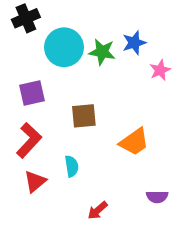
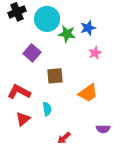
cyan circle: (64, 47) -> (47, 19), moved
pink star: (160, 70) -> (95, 53), moved
purple square: (32, 93) -> (32, 53), moved, turned -36
red L-shape: (29, 140) -> (19, 92), turned -105

